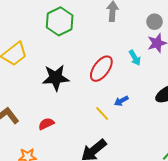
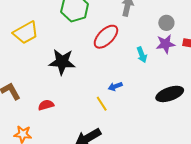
red ellipse: (101, 69) -> (106, 37), moved
blue arrow: (121, 101) -> (115, 86), moved

